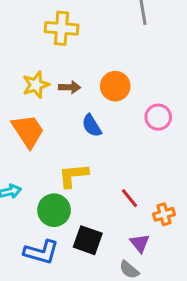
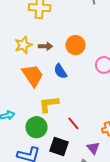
orange trapezoid: (28, 131) -> (33, 75), moved
red line: (129, 198) -> (73, 123), moved

